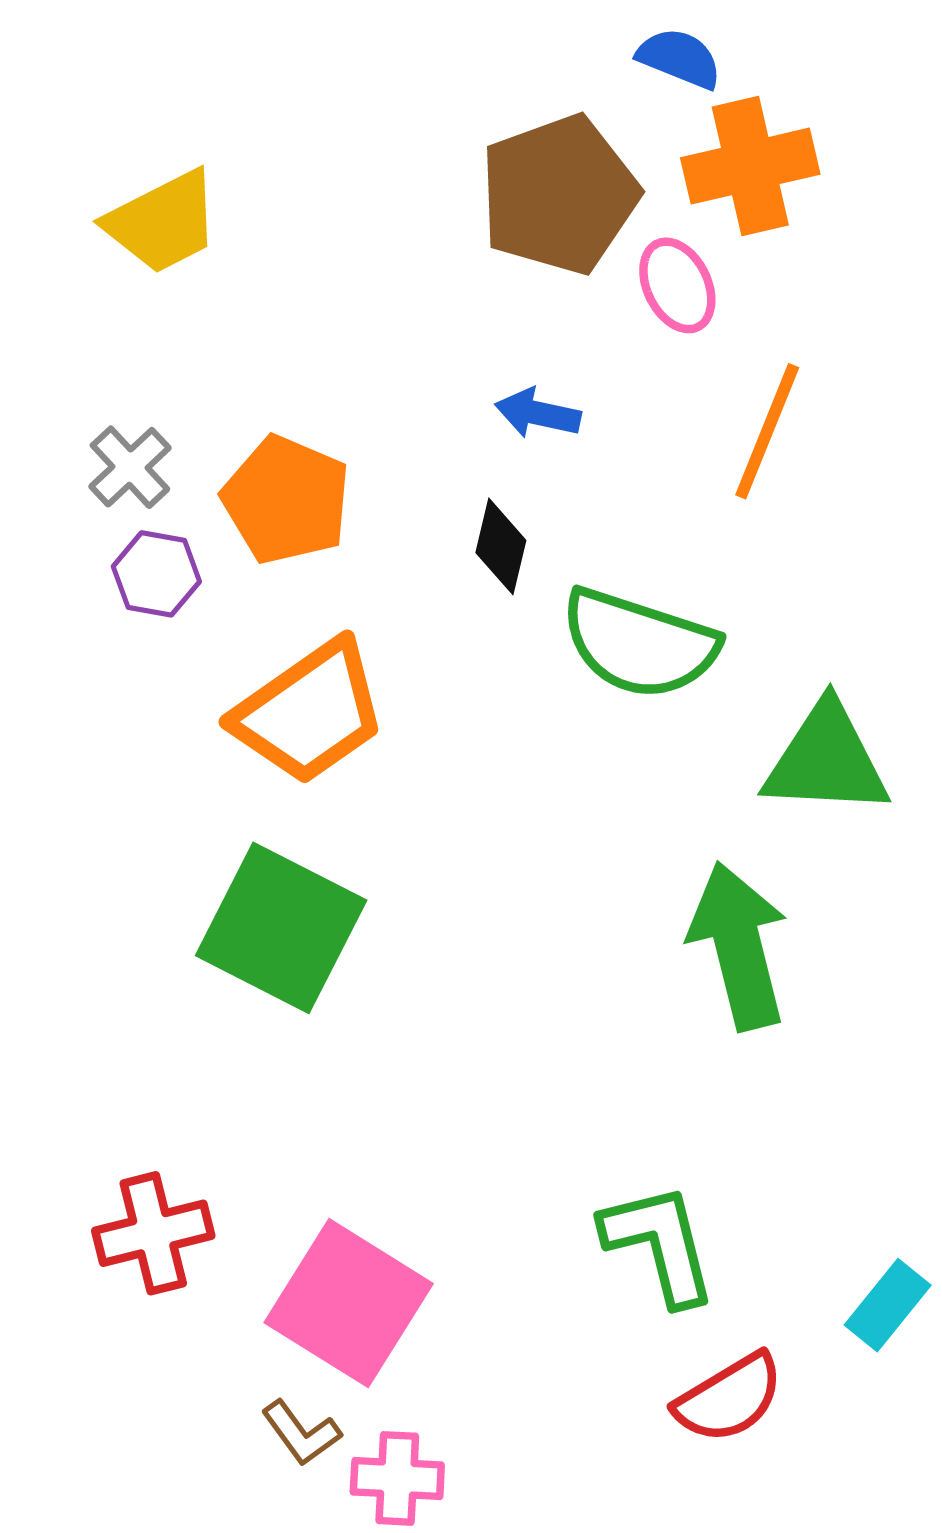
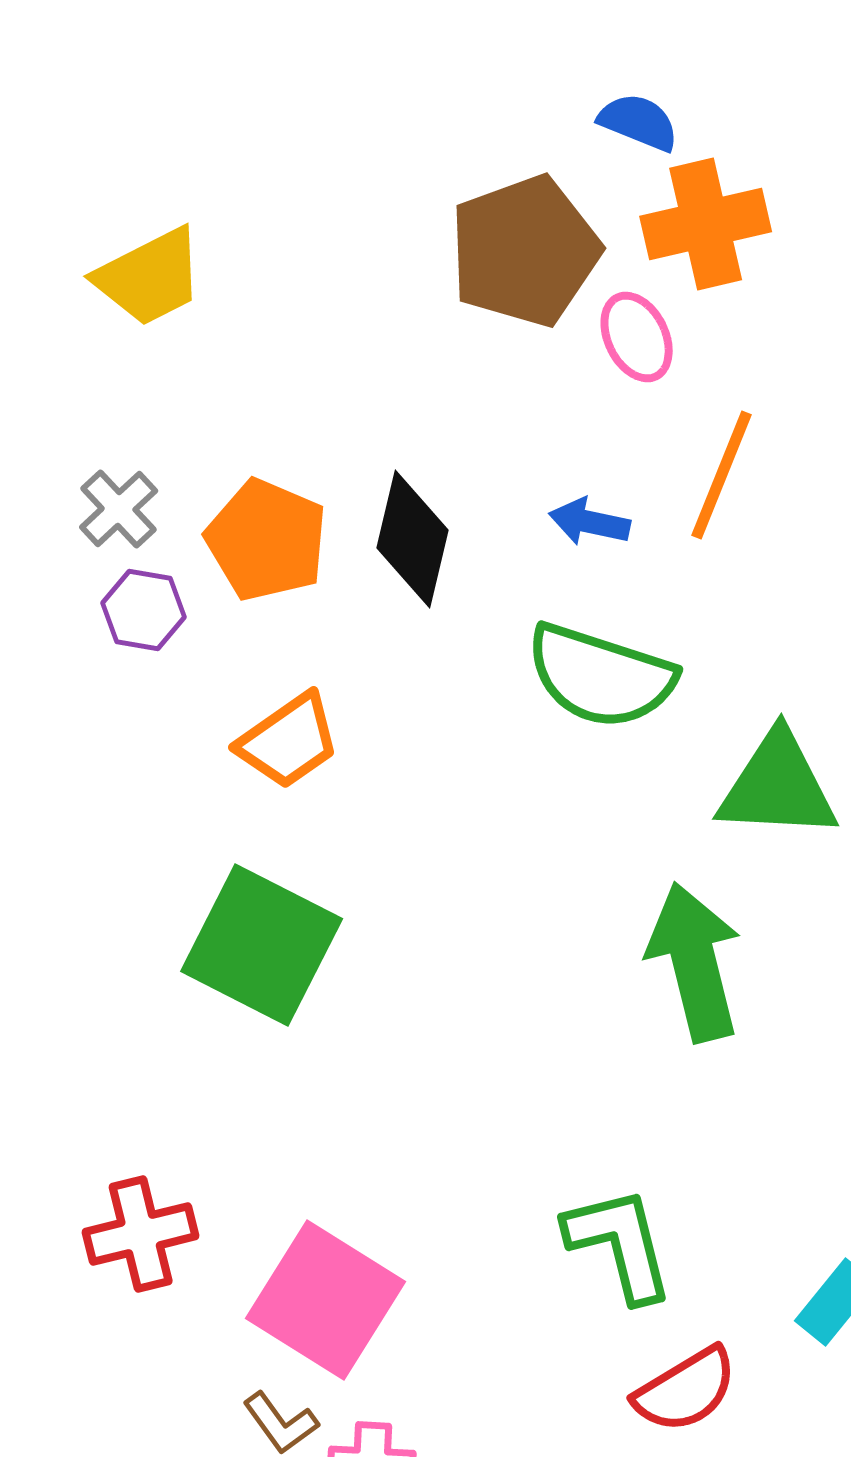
blue arrow: (538, 413) -> (590, 522), moved
black diamond: (501, 546) -> (413, 539), moved, size x1.5
orange trapezoid: (310, 712) -> (289, 741), size x0.7

